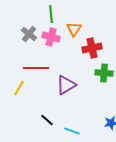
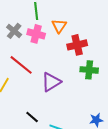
red line: (36, 68) -> (21, 65), turned 40

